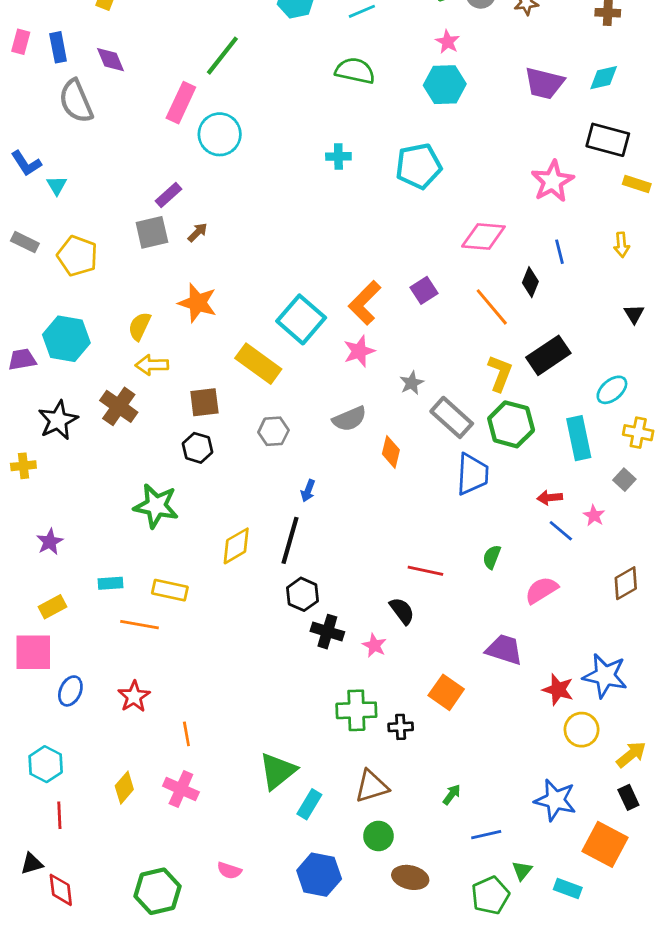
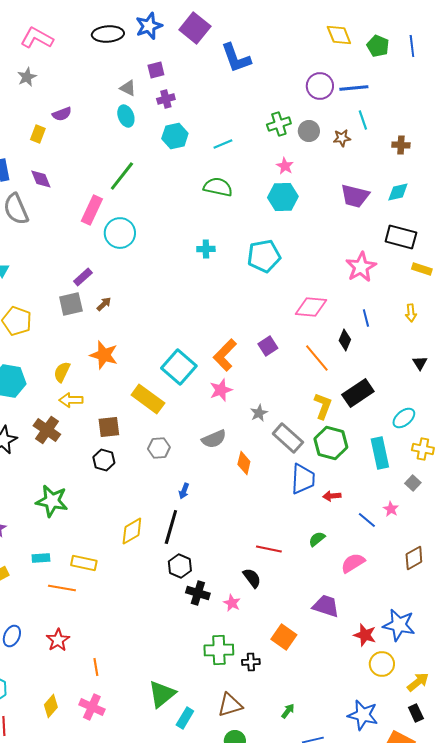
red arrow: (550, 498) -> (332, 496), moved
green star: (156, 506) -> (52, 501), moved
green semicircle: (492, 557) -> (317, 539), turned 30

